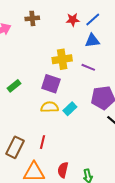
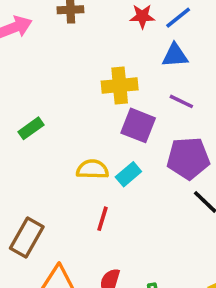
purple line: (88, 67) -> (181, 101), moved
purple square: (51, 84) -> (138, 125), moved
red line: (43, 142) -> (103, 219), moved

